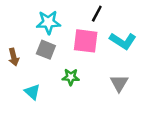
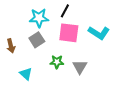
black line: (97, 14) -> (65, 11), moved
gray square: (46, 50) -> (37, 40), turned 35
gray triangle: (119, 83) -> (80, 67), moved

